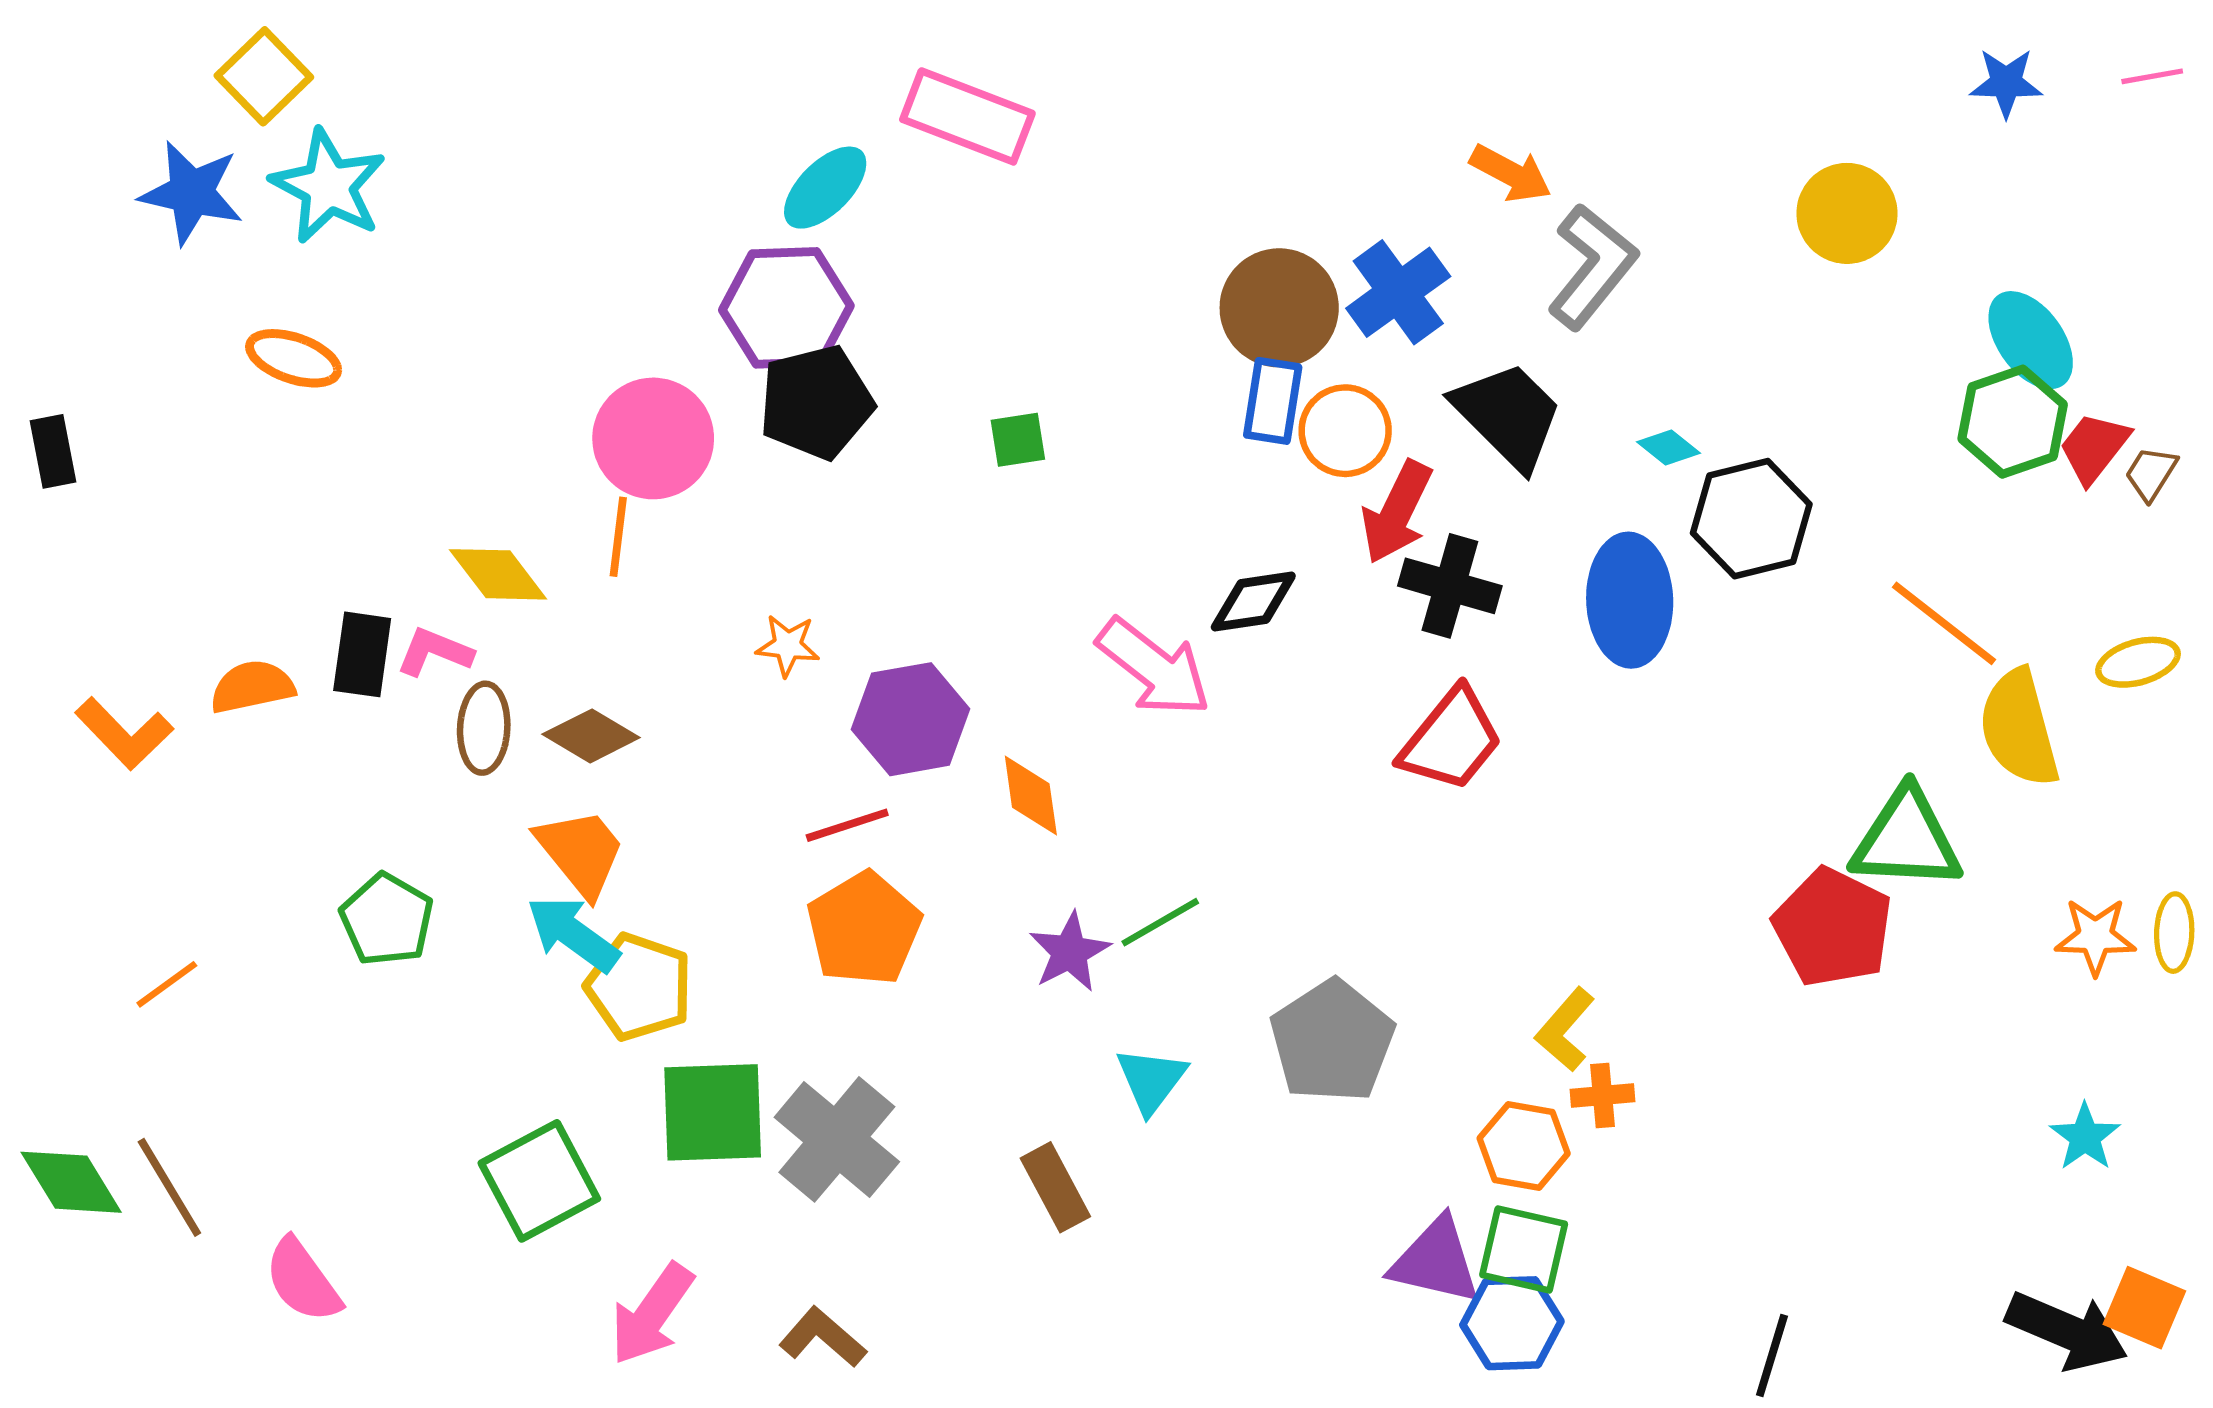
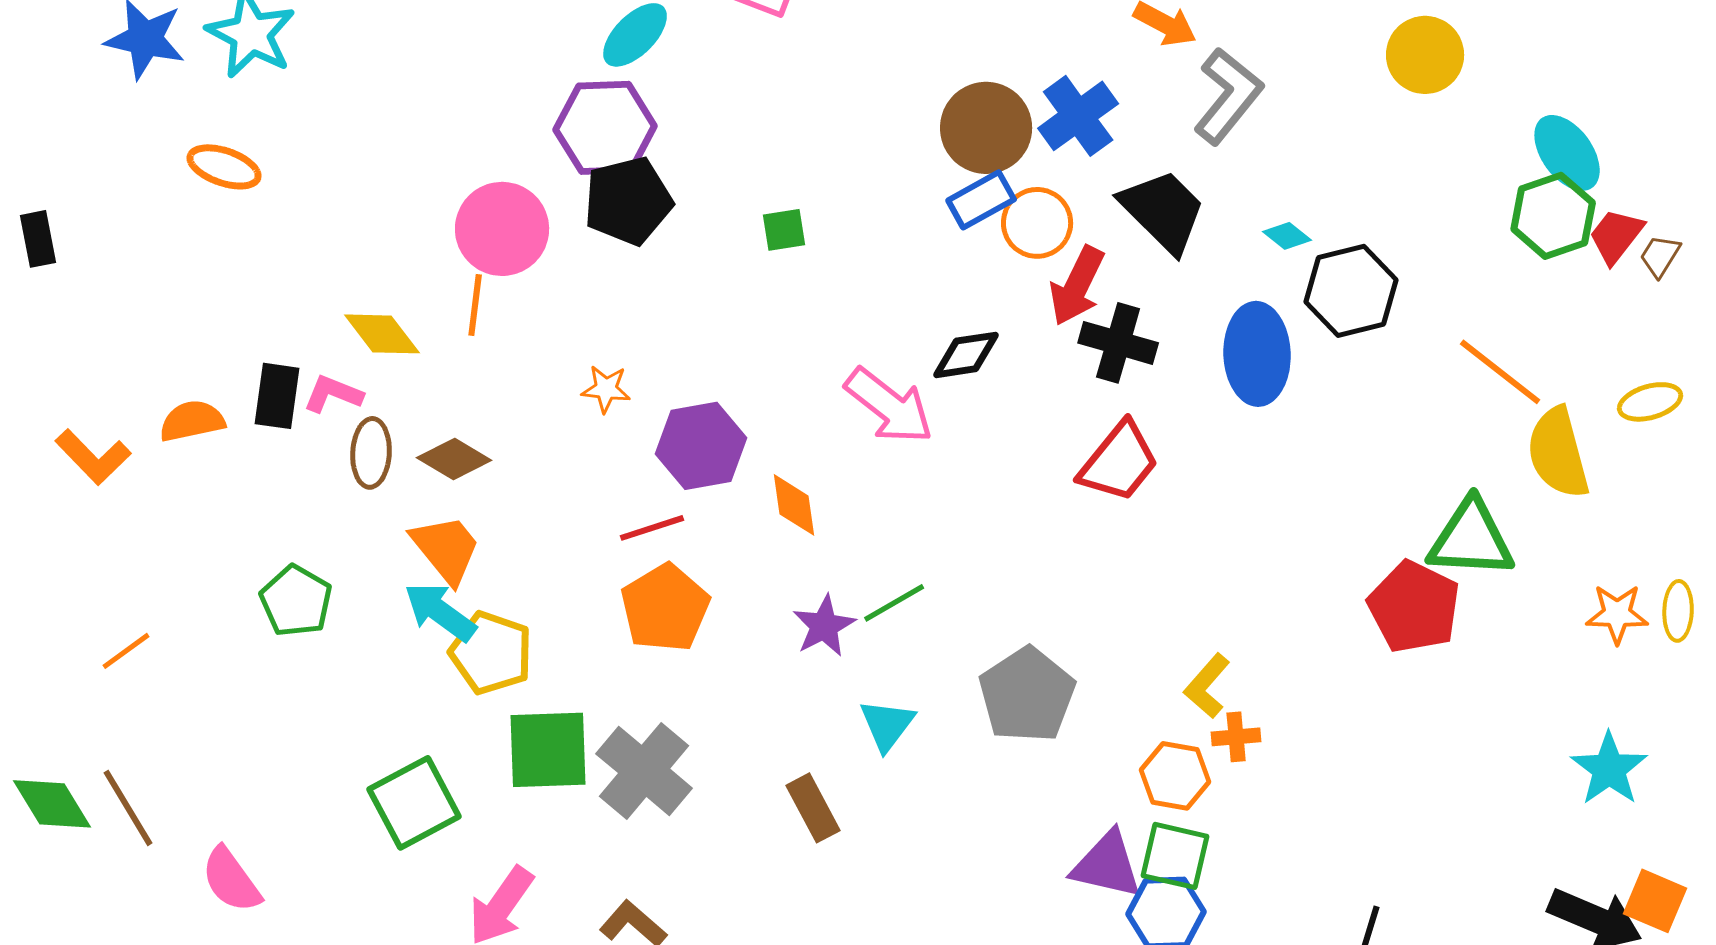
blue rectangle: (1273, 401) -> (981, 200), turned 52
cyan star: (2085, 1137) -> (1609, 769), size x1.4

